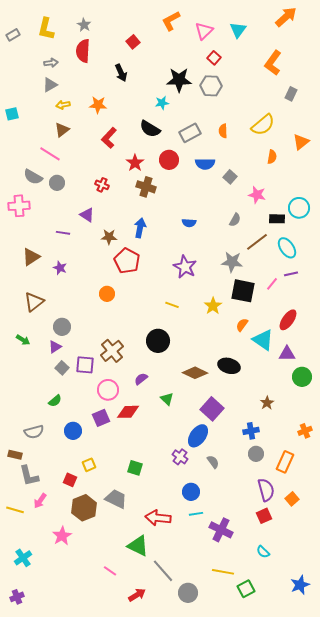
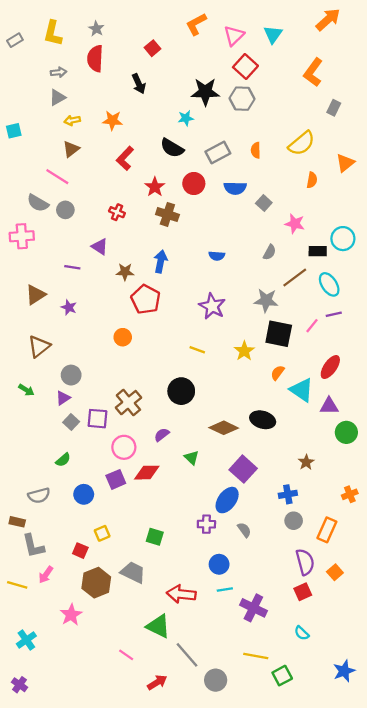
red square: (214, 58) -> (245, 67), size x1.5
purple cross: (180, 457) -> (206, 524), turned -35
purple cross: (17, 597) -> (19, 685), turned -32

